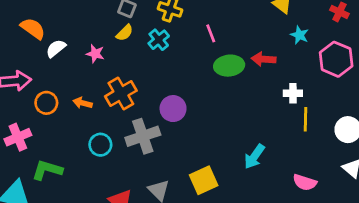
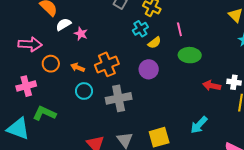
yellow semicircle: (125, 33) -> (154, 43), moved
pink star: (95, 54) -> (81, 34), moved
red arrow: (264, 59) -> (212, 86), moved
purple circle: (173, 109) -> (149, 69), moved
cyan circle: (100, 145) -> (84, 91), moved

